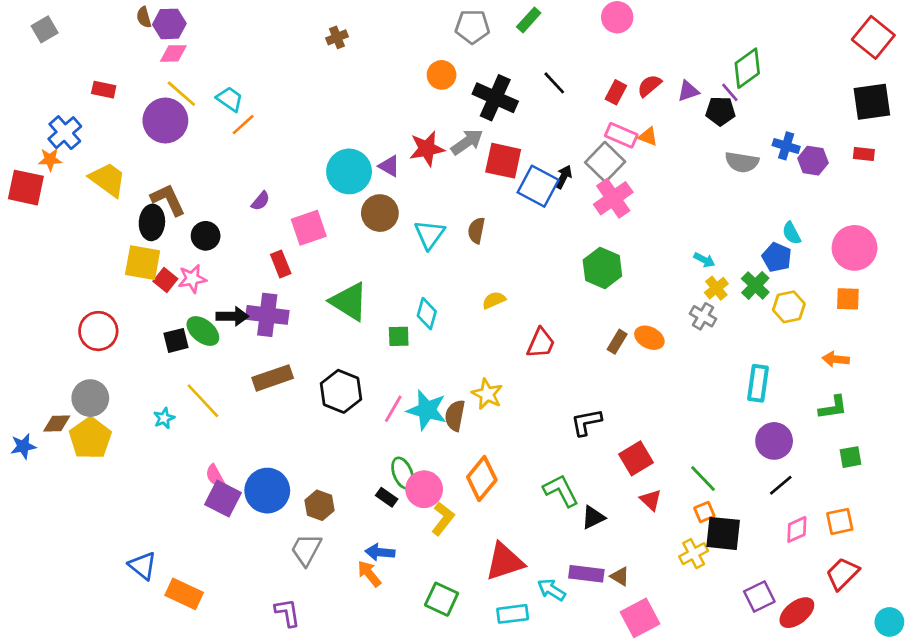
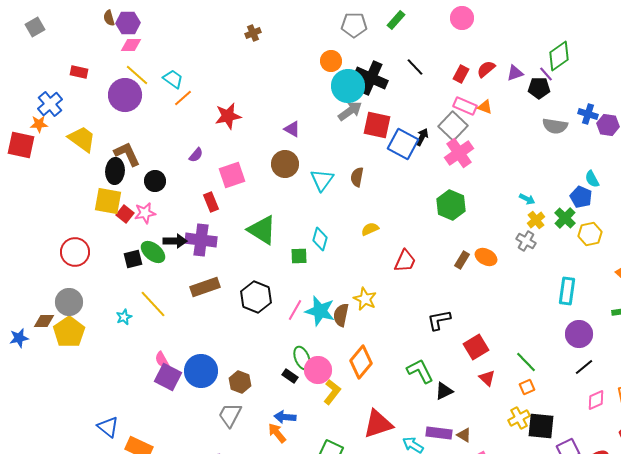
red star: (427, 149) -> (228, 116), moved
cyan circle: (349, 171) -> (348, 86), moved
black square: (723, 533) -> (541, 426), moved

